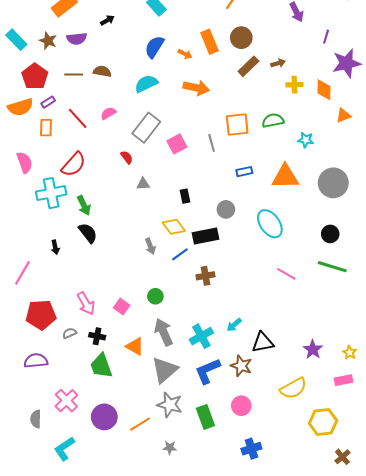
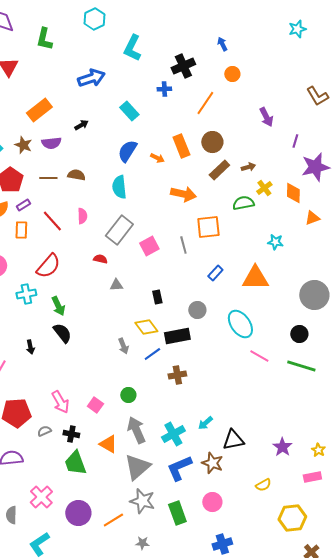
cyan semicircle: (146, 84) -> (119, 187), turned -70
yellow cross: (294, 85) -> (264, 188), turned -35
orange arrow: (196, 88) -> (183, 194), moved
pink semicircle: (108, 113) -> (82, 216), turned 119
green semicircle: (273, 120) -> (243, 203), moved
red semicircle: (127, 157) -> (100, 259), turned -40
blue rectangle: (244, 172) -> (215, 273), turned -35
gray circle: (333, 183) -> (314, 295), moved
cyan cross: (51, 193) -> (26, 294), size x0.7
pink line: (286, 274) -> (259, 356), moved
yellow semicircle: (293, 388) -> (263, 485), size x0.6

